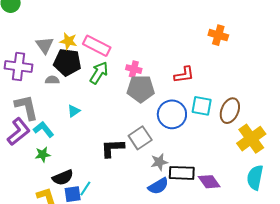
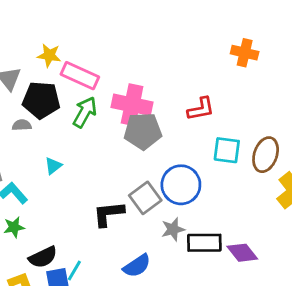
yellow star: (68, 41) -> (49, 55), moved
pink cross: (134, 69) -> (132, 105), size x1.8
blue circle: (172, 114) -> (181, 185), moved
blue semicircle: (158, 186) -> (137, 266), moved

